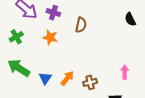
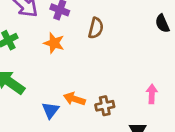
blue triangle: (45, 78) -> (50, 110), moved
orange arrow: (67, 78) -> (74, 99), turned -112

